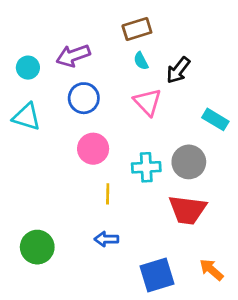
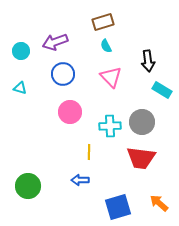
black arrow: (178, 70) -> (148, 61), moved, turned -45
cyan triangle: (27, 117) -> (20, 88), size x0.6
yellow line: (108, 194) -> (89, 152), moved

